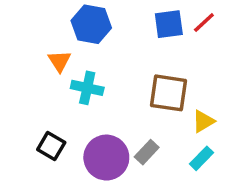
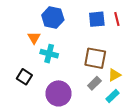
red line: (204, 22) -> (117, 19), turned -64
black square: (51, 146) -> (24, 77), moved
gray rectangle: (147, 152) -> (94, 83), moved

